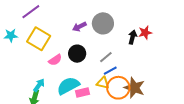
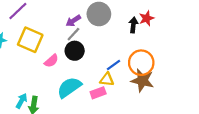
gray line: (106, 57) -> (73, 34), moved
cyan arrow: (39, 85) -> (22, 101), moved
orange circle: (118, 88) -> (141, 63), moved
pink rectangle: (82, 92) -> (98, 93), moved

